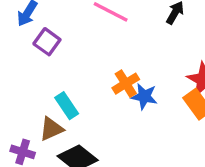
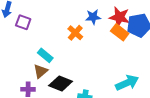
blue star: (144, 96) -> (93, 17), moved

